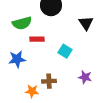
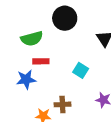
red rectangle: (37, 39) -> (41, 61), moved

